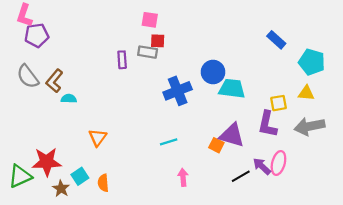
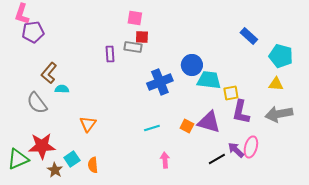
gray semicircle: (28, 76) -> (37, 103), moved
yellow square: (278, 103) -> (231, 93), moved
orange square: (216, 145) -> (187, 126), moved

